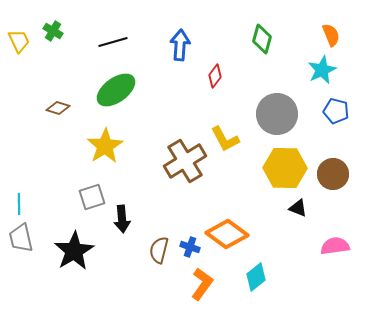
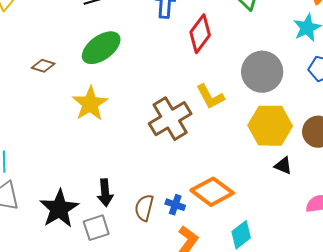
red diamond: (215, 76) -> (200, 34), size x1.6
gray square: (92, 197) -> (96, 228), moved
black arrow: (122, 219) -> (105, 193), moved

